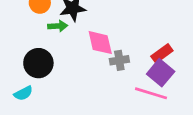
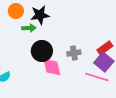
pink diamond: (100, 43) -> (52, 67), moved
black circle: (38, 63) -> (42, 51), moved

